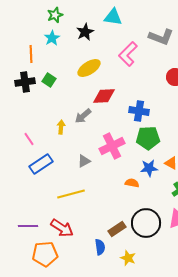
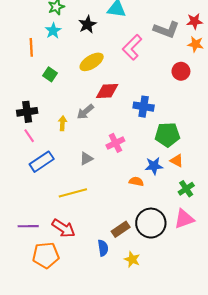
black cross: (25, 82) -> (27, 112), moved
green pentagon: (148, 138) -> (167, 135), moved
pink cross: (112, 146) -> (115, 143), size x0.7

